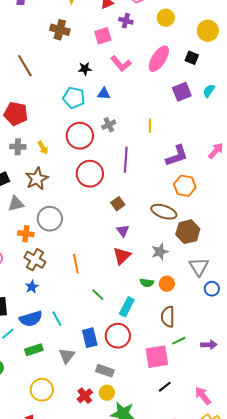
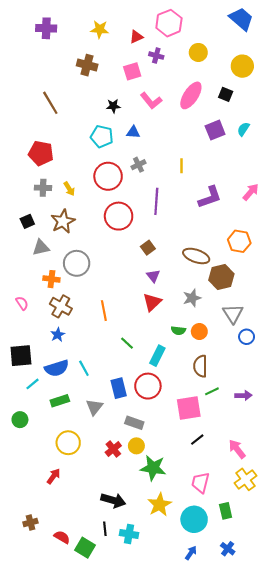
orange hexagon: (185, 186) -> (239, 241), moved

